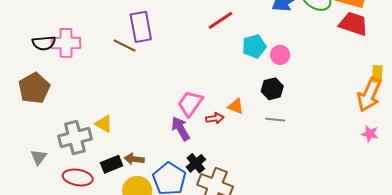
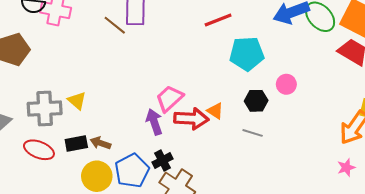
cyan pentagon: (254, 46) -> (247, 54), size x1.4
pink circle: (280, 55) -> (286, 84), moved
red arrow: (215, 118) -> (191, 119), size x1.8
pink star: (370, 134) -> (346, 167), turned 30

